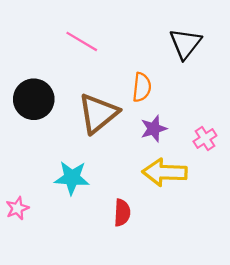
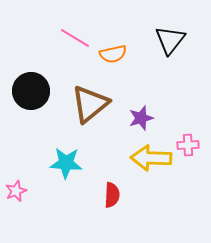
orange semicircle: (142, 87) -> (113, 54), moved, turned 72
pink cross: (205, 138) -> (188, 145), moved, turned 30

